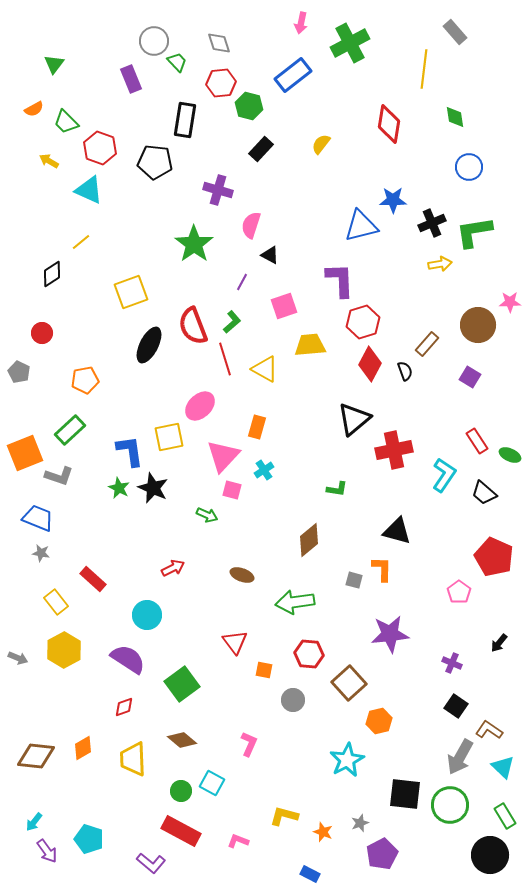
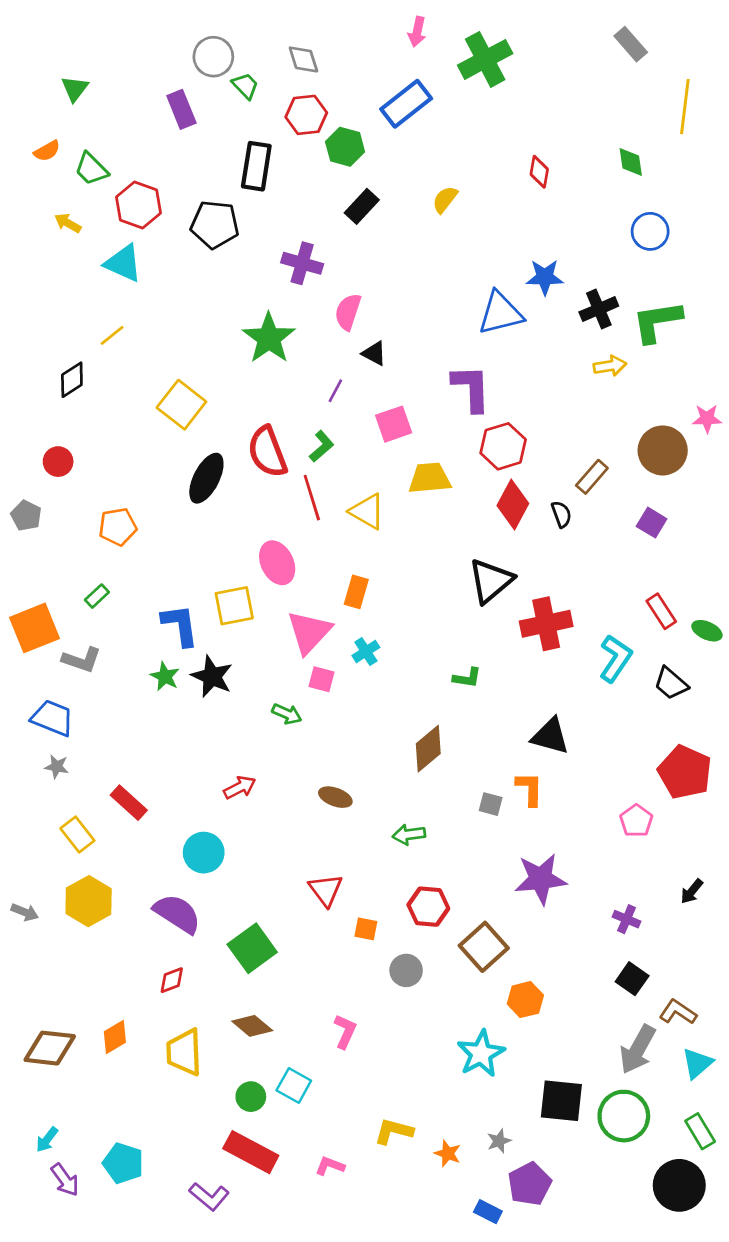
yellow line: (424, 69) -> (685, 107), moved
red diamond: (389, 124) -> (539, 172), size x0.6
yellow square: (131, 292) -> (181, 405), turned -32
pink ellipse: (200, 406) -> (277, 563), turned -72
green rectangle: (70, 430) -> (97, 596), size x0.6
green arrow: (295, 602) -> (409, 835), size x0.6
cyan triangle: (503, 767) -> (697, 1063), turned 35
blue rectangle: (310, 874) -> (488, 1212), moved

